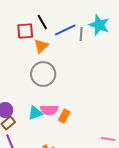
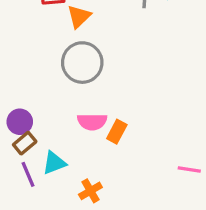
cyan triangle: (35, 113) -> (54, 163), moved

